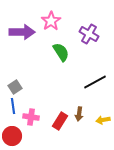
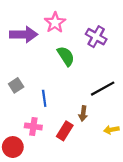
gray square: (15, 87) -> (16, 85), moved
blue line: (13, 106) -> (44, 98), moved
brown arrow: (79, 114) -> (83, 113), moved

